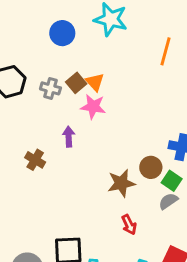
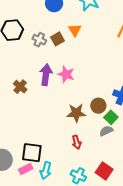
orange triangle: (95, 82) -> (75, 30), moved
pink star: (93, 107) -> (66, 74), moved
purple arrow: (69, 137) -> (46, 75), size x1.5

